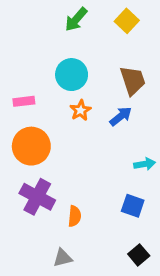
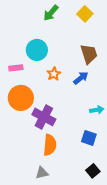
cyan circle: (72, 75) -> (37, 50), moved
purple cross: (37, 197) -> (44, 117), moved
orange semicircle: (75, 216) -> (50, 145), size x1.5

